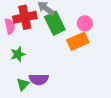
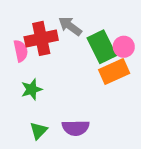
green rectangle: (55, 23) -> (102, 47), moved
purple semicircle: (39, 79) -> (76, 128), moved

